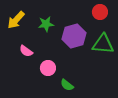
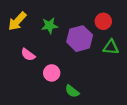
red circle: (100, 12) -> (103, 21), moved
green triangle: (103, 44) -> (111, 47), size x0.7

